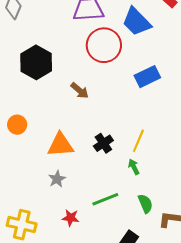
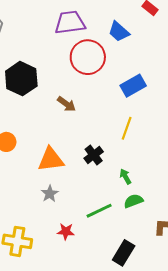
blue trapezoid: (137, 22) -> (119, 32), size x0.7
yellow line: (138, 141) -> (127, 128), moved
green semicircle: (145, 204) -> (133, 201), moved, turned -84

